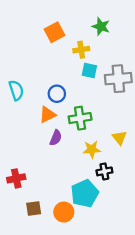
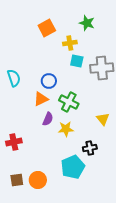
green cross: (80, 118) -> (69, 102), turned 36
yellow star: (92, 149) -> (66, 129), moved
red cross: (16, 178) -> (14, 142), moved
brown square: (34, 209) -> (17, 180), moved
orange circle: (64, 212) -> (38, 180), moved

